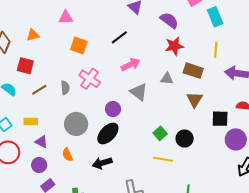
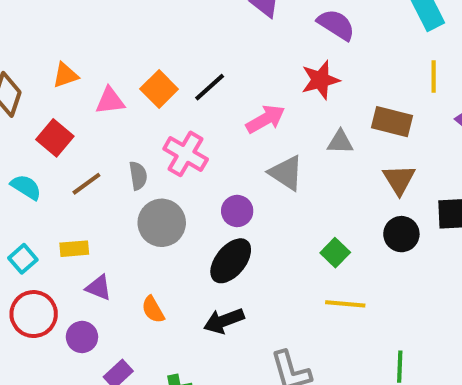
pink triangle: (66, 17) -> (110, 101), moved
black line: (119, 37) -> (210, 87), moved
orange square: (79, 45) -> (159, 89), turned 30
red star: (174, 46) -> (320, 80), moved
red square: (25, 66) -> (55, 138), turned 30
gray circle: (76, 124) -> (162, 223), moved
black circle: (185, 138) -> (401, 234), moved
purple circle: (39, 165) -> (82, 337), moved

